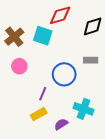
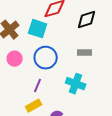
blue circle: (64, 74) -> (46, 58), moved
cyan cross: (83, 109) -> (76, 84), moved

